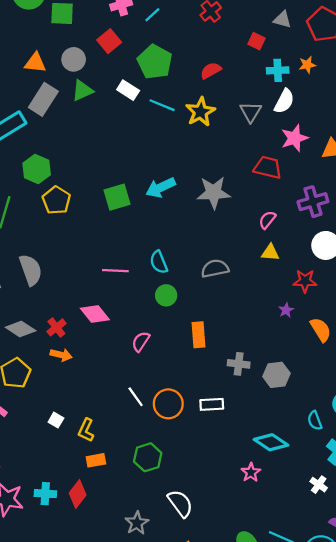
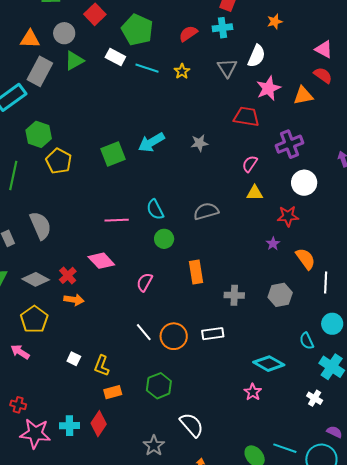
cyan cross: (278, 70) -> (222, 28), moved
yellow star: (200, 112) -> (182, 71), size x0.6
gray star: (214, 193) -> (199, 143), size x0.6
gray hexagon: (276, 375) -> (280, 295), moved

